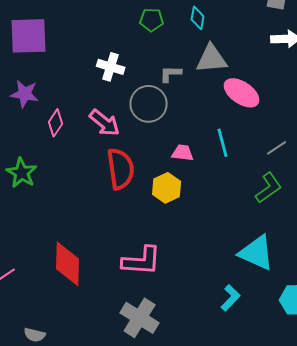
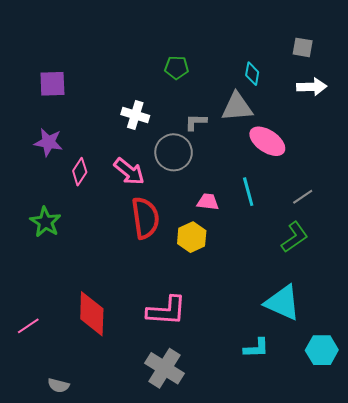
cyan diamond: (198, 18) -> (252, 74), moved
purple square: (29, 36) -> (52, 84), size x0.7
cyan L-shape: (231, 298) -> (256, 348), turned 44

